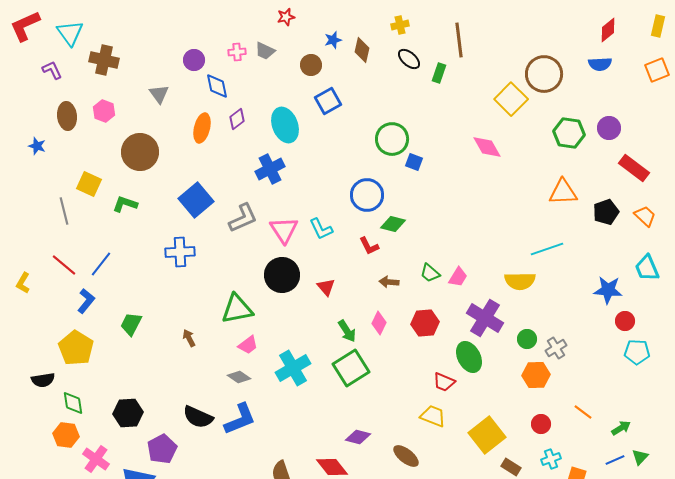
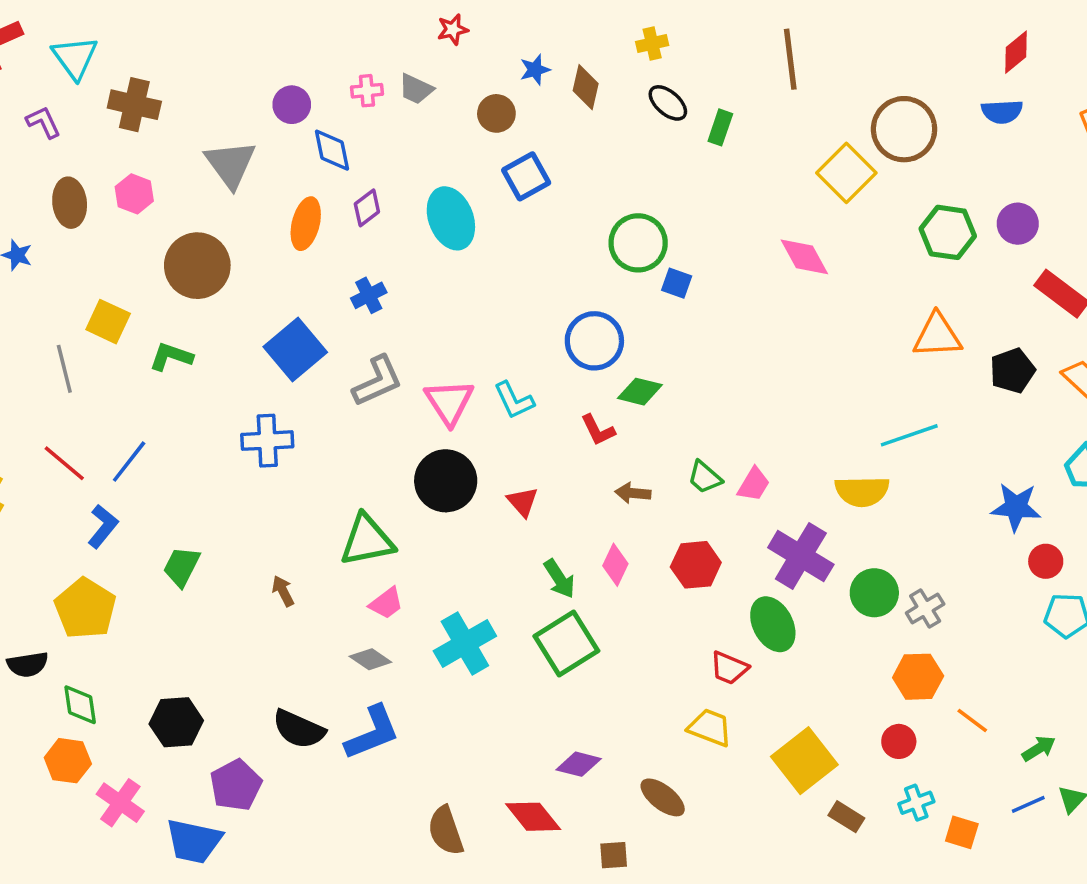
brown line: (459, 40) -> (790, 59), moved
gray triangle: (159, 94) -> (231, 164), size x1.5
blue cross: (270, 169) -> (369, 295), moved, size x0.7
green circle: (527, 339) -> (874, 593), size x1.4
orange hexagon: (536, 375) -> (918, 677), moved

